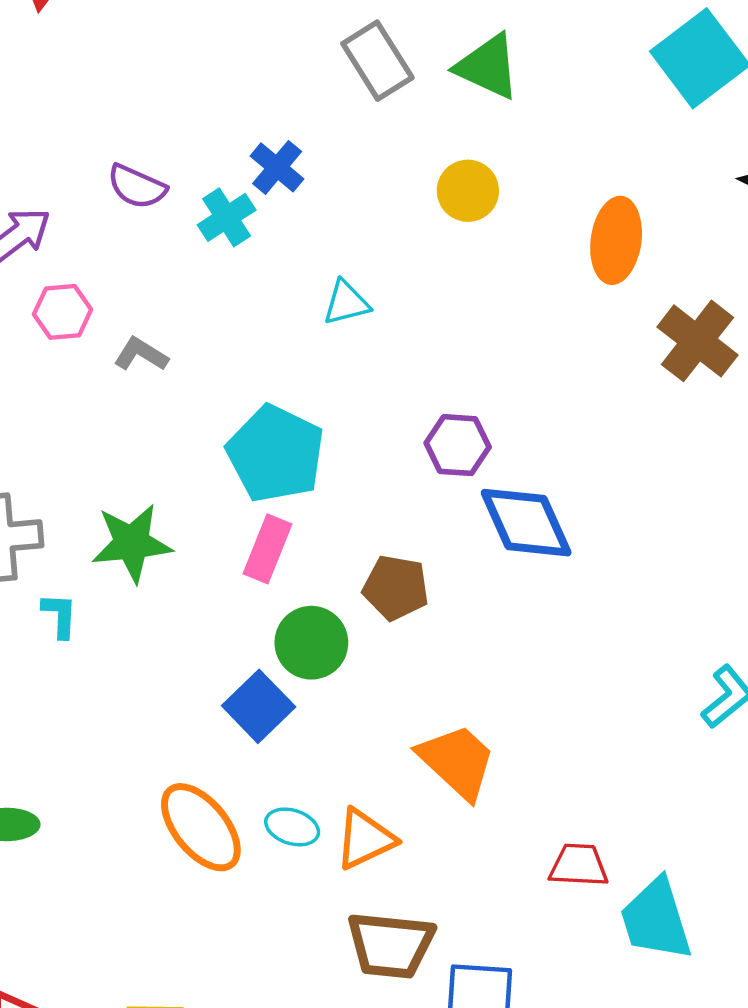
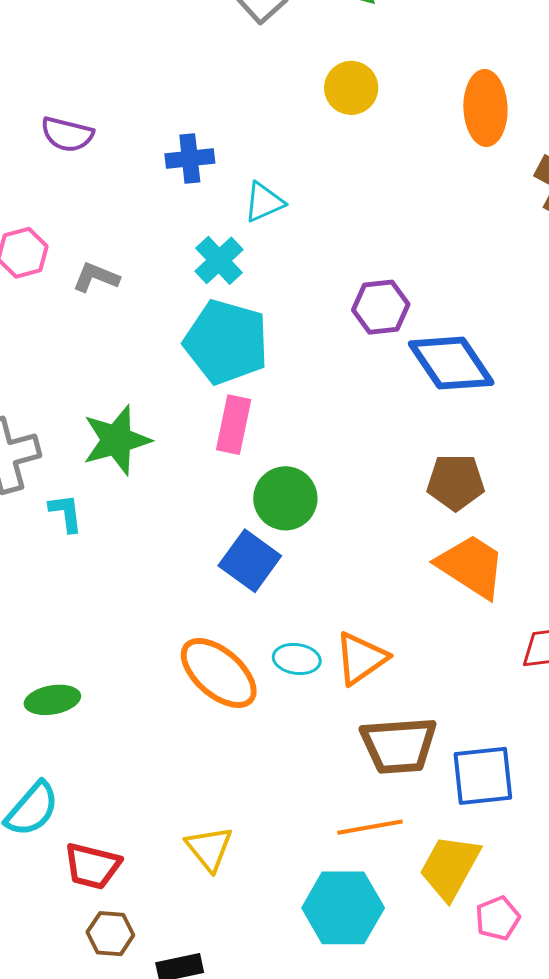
blue cross: (277, 167) -> (190, 159), moved, turned -36
cyan cross: (227, 217) -> (219, 260), moved
brown pentagon: (396, 588) -> (456, 482), moved
orange trapezoid: (457, 761) -> (471, 566), moved

